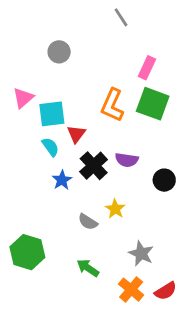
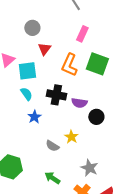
pink rectangle: (147, 68) -> (82, 34), moved
red triangle: (76, 134) -> (44, 49), moved
black cross: (94, 166) -> (56, 95), moved, turned -36
black circle: (164, 180) -> (96, 117), moved

